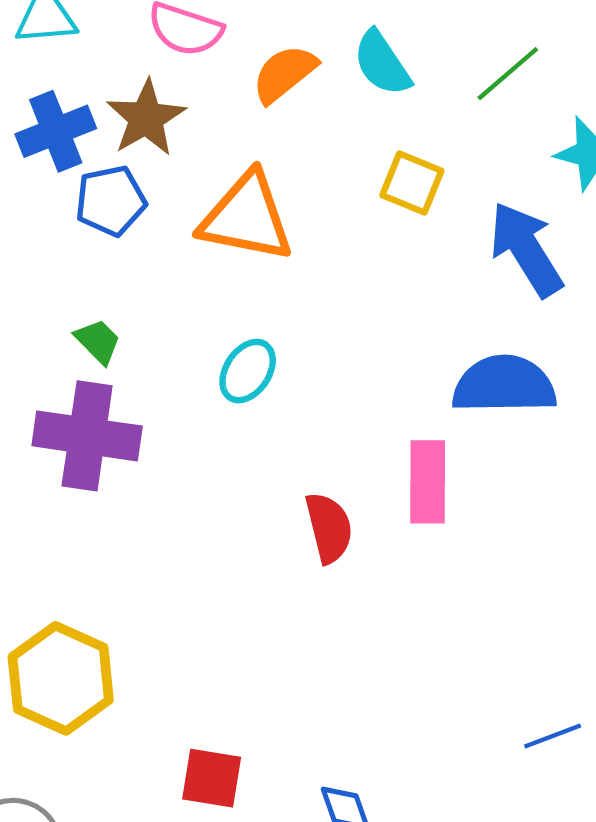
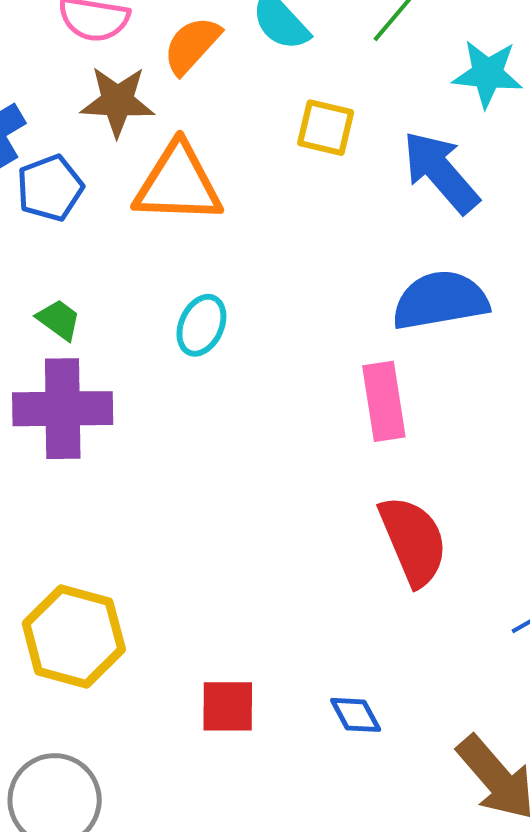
brown star: (146, 118) -> (117, 101), moved, turned -30
red semicircle: (329, 528) -> (413, 541), moved, size x1.4

